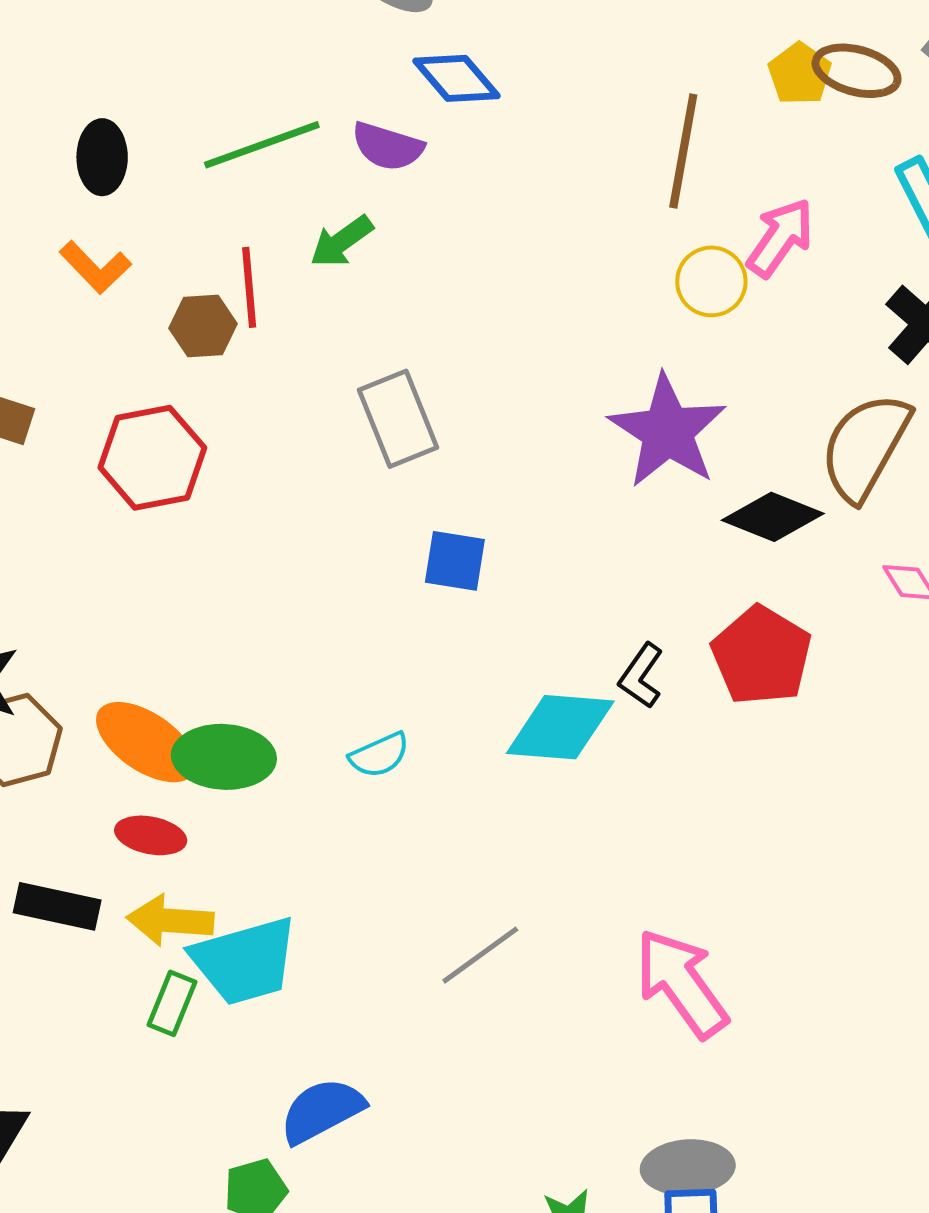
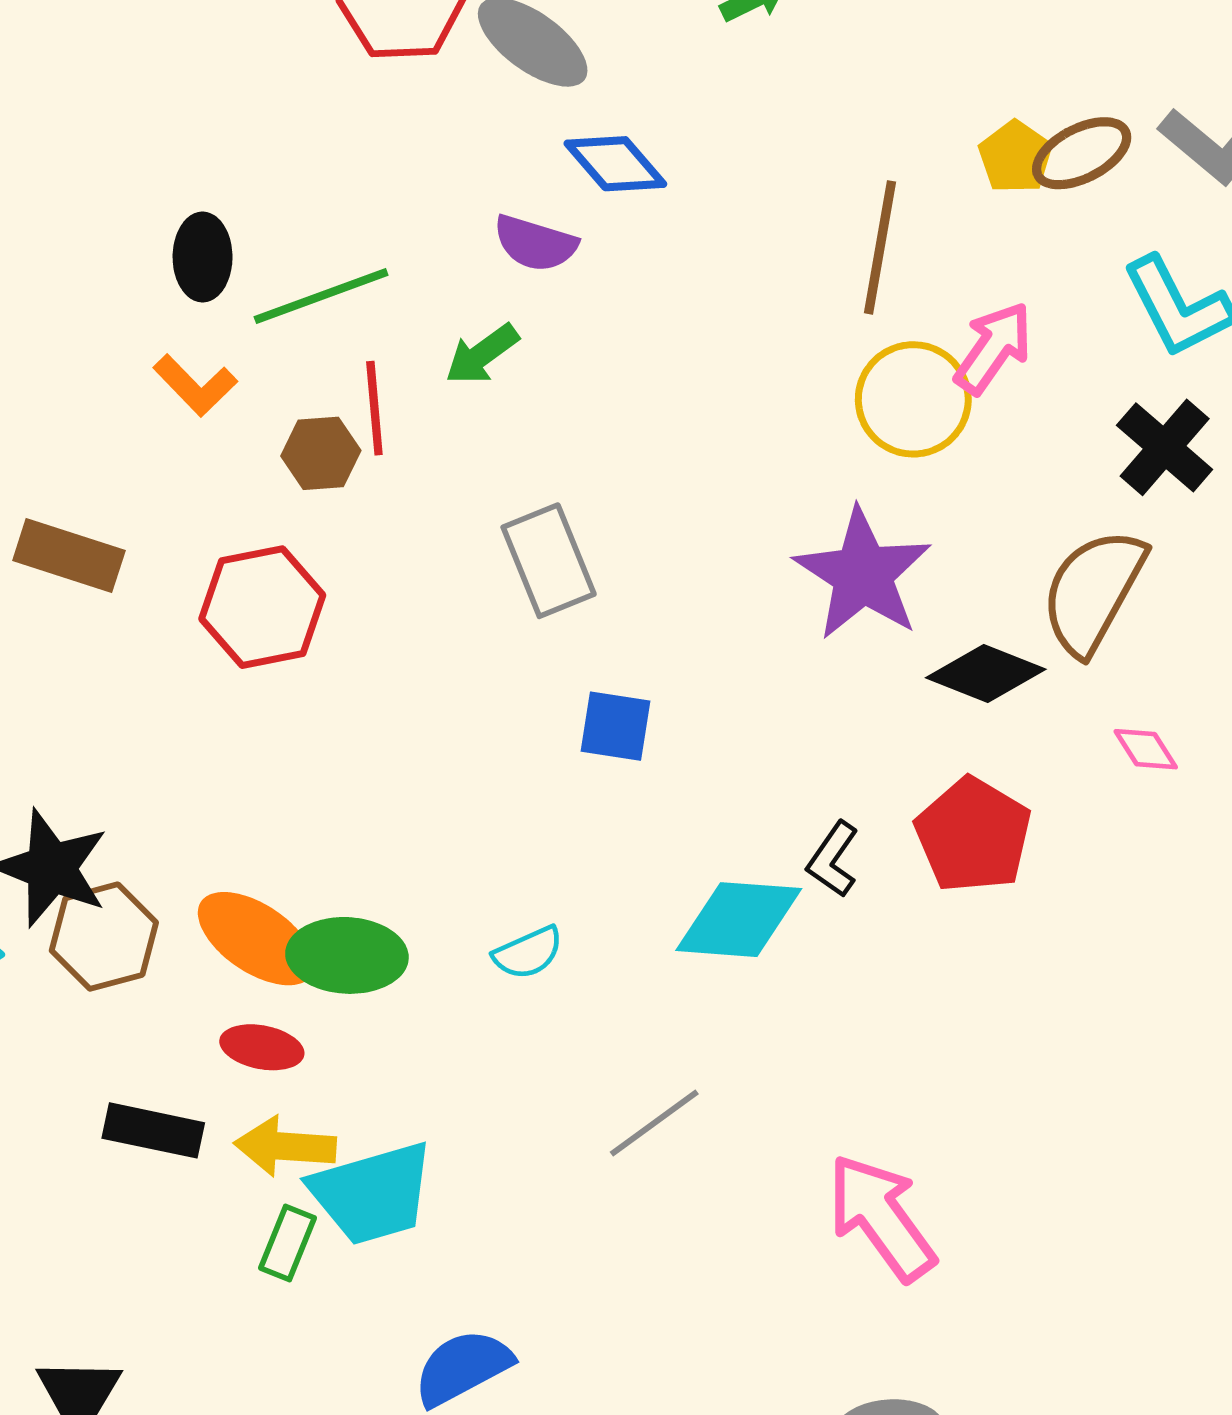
brown ellipse: (857, 71) -> (1082, 153), turned -42
green line: (262, 145) -> (321, 296), moved
yellow circle: (711, 281) -> (913, 399), size x1.4
gray line: (480, 955) -> (654, 1123), moved

